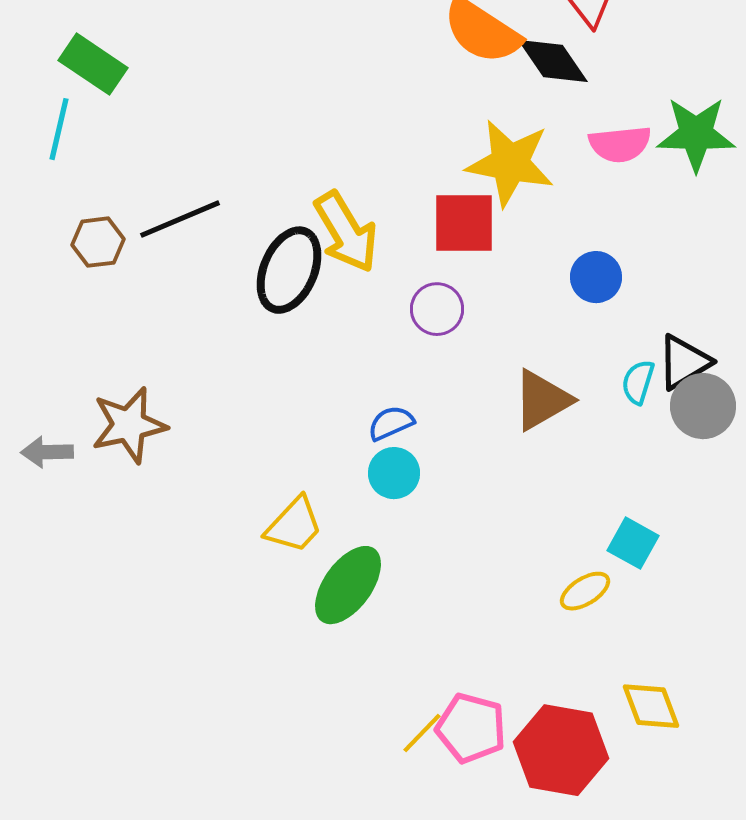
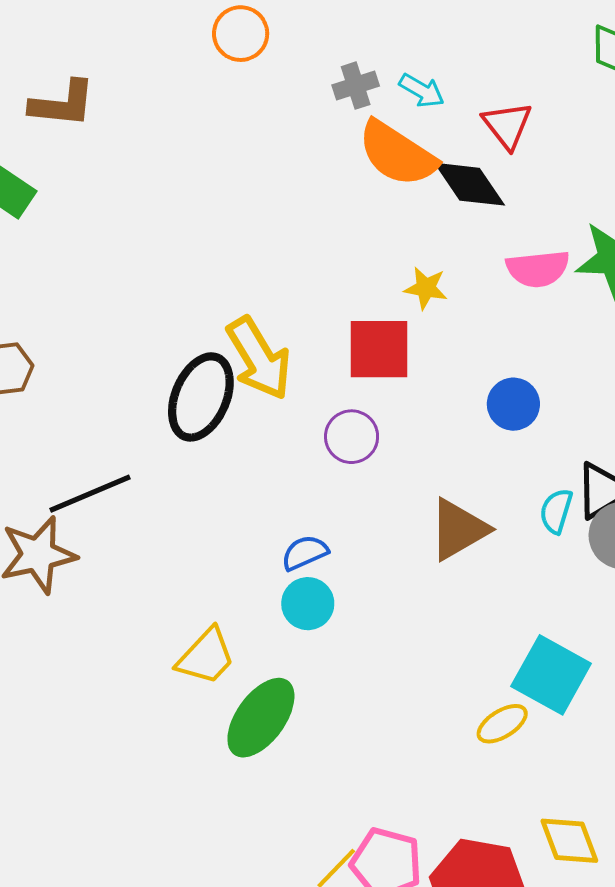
yellow star: (510, 163) -> (426, 288), size x0.5
black line: (180, 219) -> (90, 494), moved
cyan square: (633, 543) -> (551, 675), size x1.5

